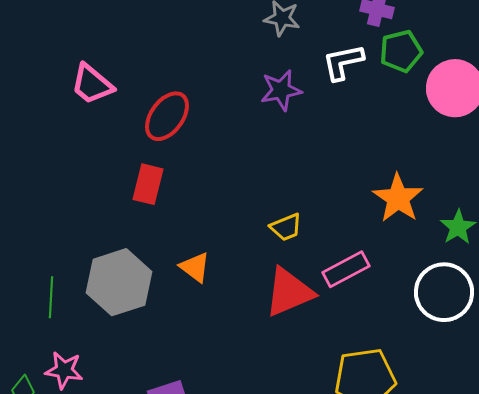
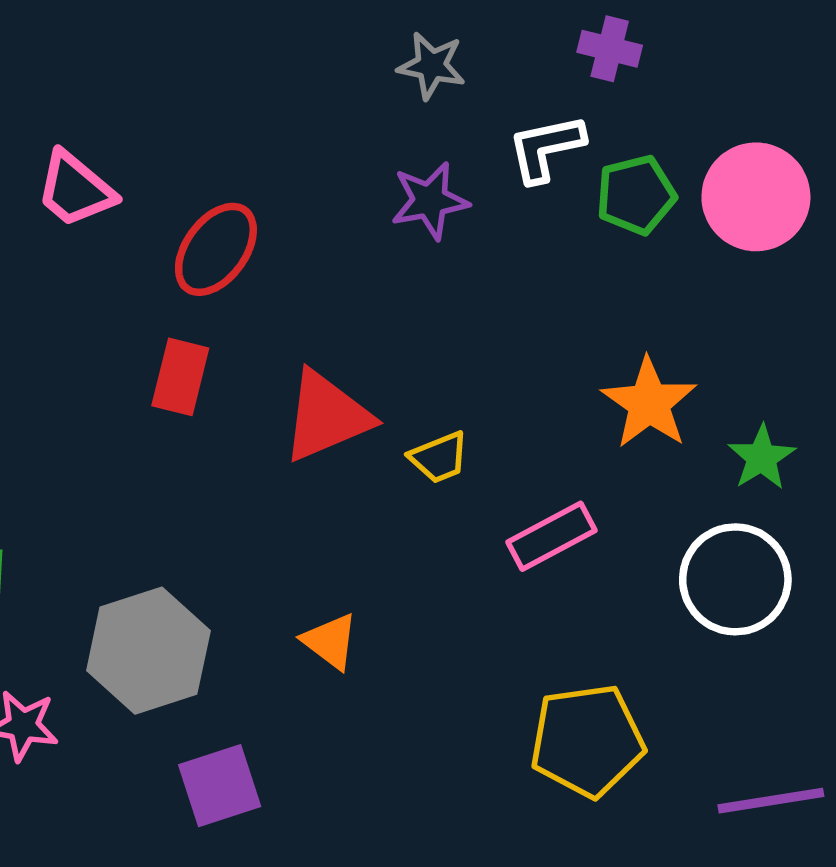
green pentagon: (401, 51) -> (636, 195), moved
orange triangle: (195, 267) -> (330, 641), moved
gray hexagon: (119, 282) -> (148, 651), moved
red triangle: (289, 292) -> (327, 416), moved

